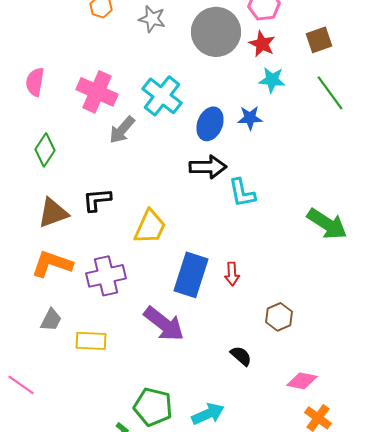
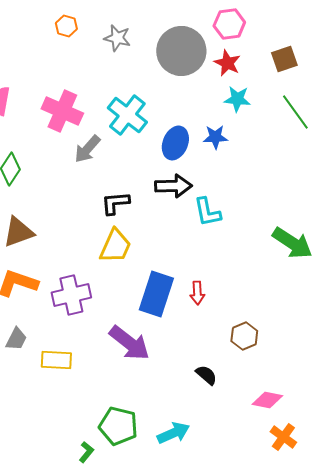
black L-shape: (97, 200) -> (115, 203), moved

